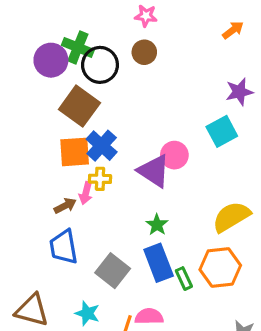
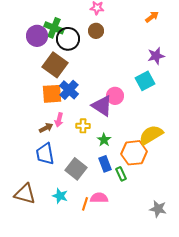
yellow cross: (100, 179) -> (83, 126), moved
blue rectangle: (159, 263) -> (105, 164), size x0.7
orange hexagon: (220, 267) -> (134, 153), moved

